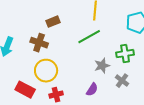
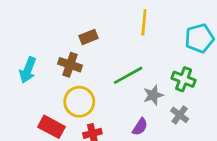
green line: (89, 37) -> (128, 75), moved
green cross: (125, 54) -> (184, 79), turned 30

